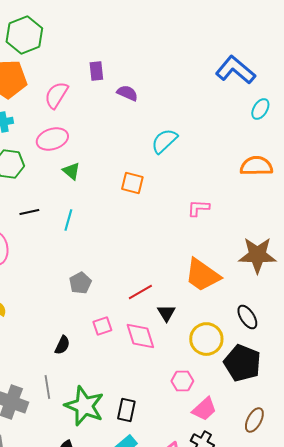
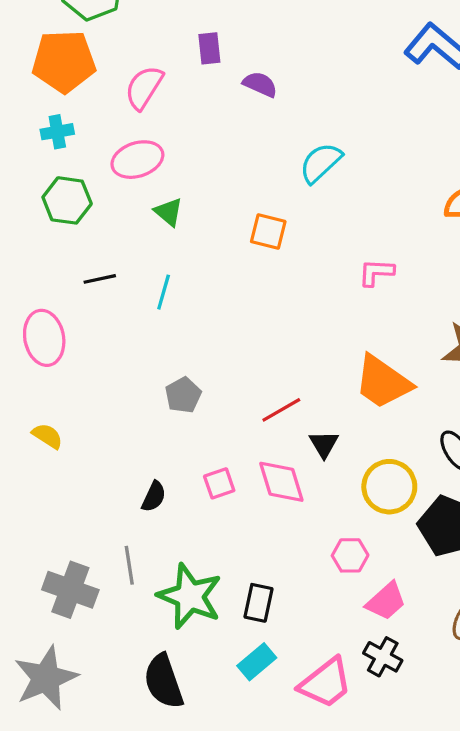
pink square: (102, 326) -> (219, 483), moved

